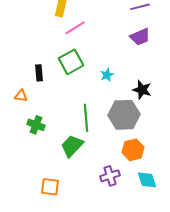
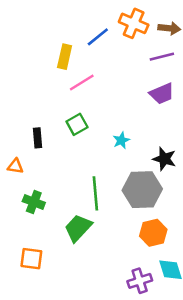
green square: (71, 62) -> (77, 124), size x0.7
purple cross: (110, 176) -> (140, 281), moved
orange square: (50, 187) -> (31, 259), moved

